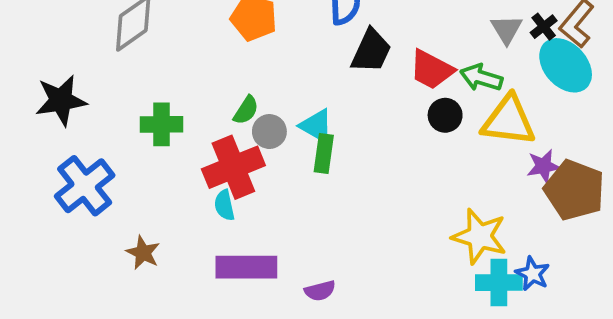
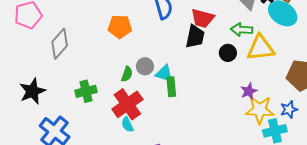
black trapezoid: (371, 51) -> (195, 37), moved
red trapezoid: (432, 70) -> (202, 18), moved
gray circle: (269, 132) -> (145, 66), moved
purple star: (544, 166) -> (249, 91), moved
blue star: (533, 274) -> (289, 109), moved, turned -30

